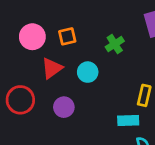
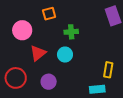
orange square: (67, 36) -> (49, 14), moved
green cross: (115, 44) -> (71, 32), moved, turned 32

